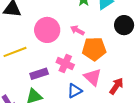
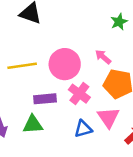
pink circle: (47, 30) -> (65, 64), moved

